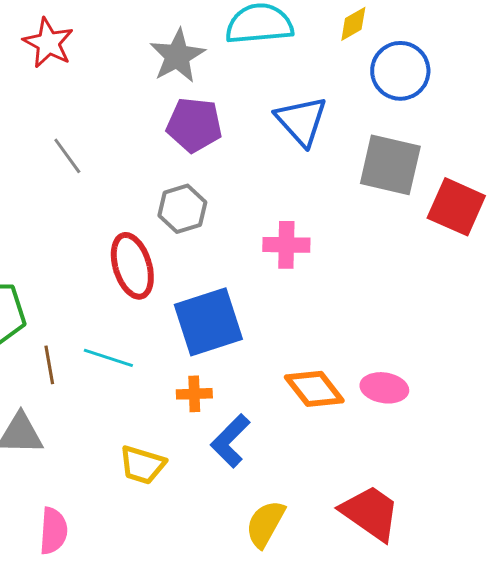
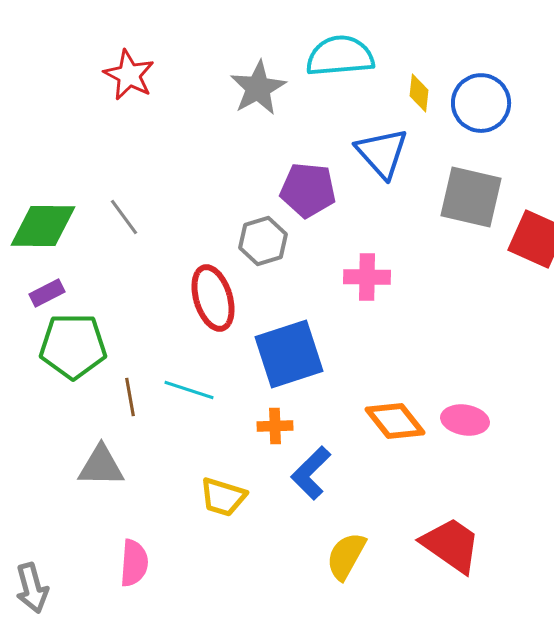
yellow diamond: (353, 24) -> (419, 93), moved, turned -54
purple pentagon: (194, 125) -> (308, 190), moved
gray line: (67, 156) -> (124, 217), moved

